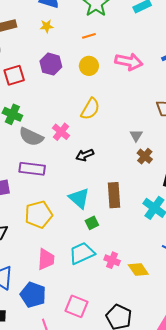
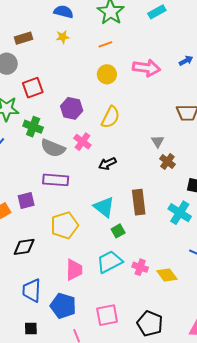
purple hexagon: (51, 64) -> (72, 108), moved
pink square: (76, 306) -> (107, 315), turned -30

